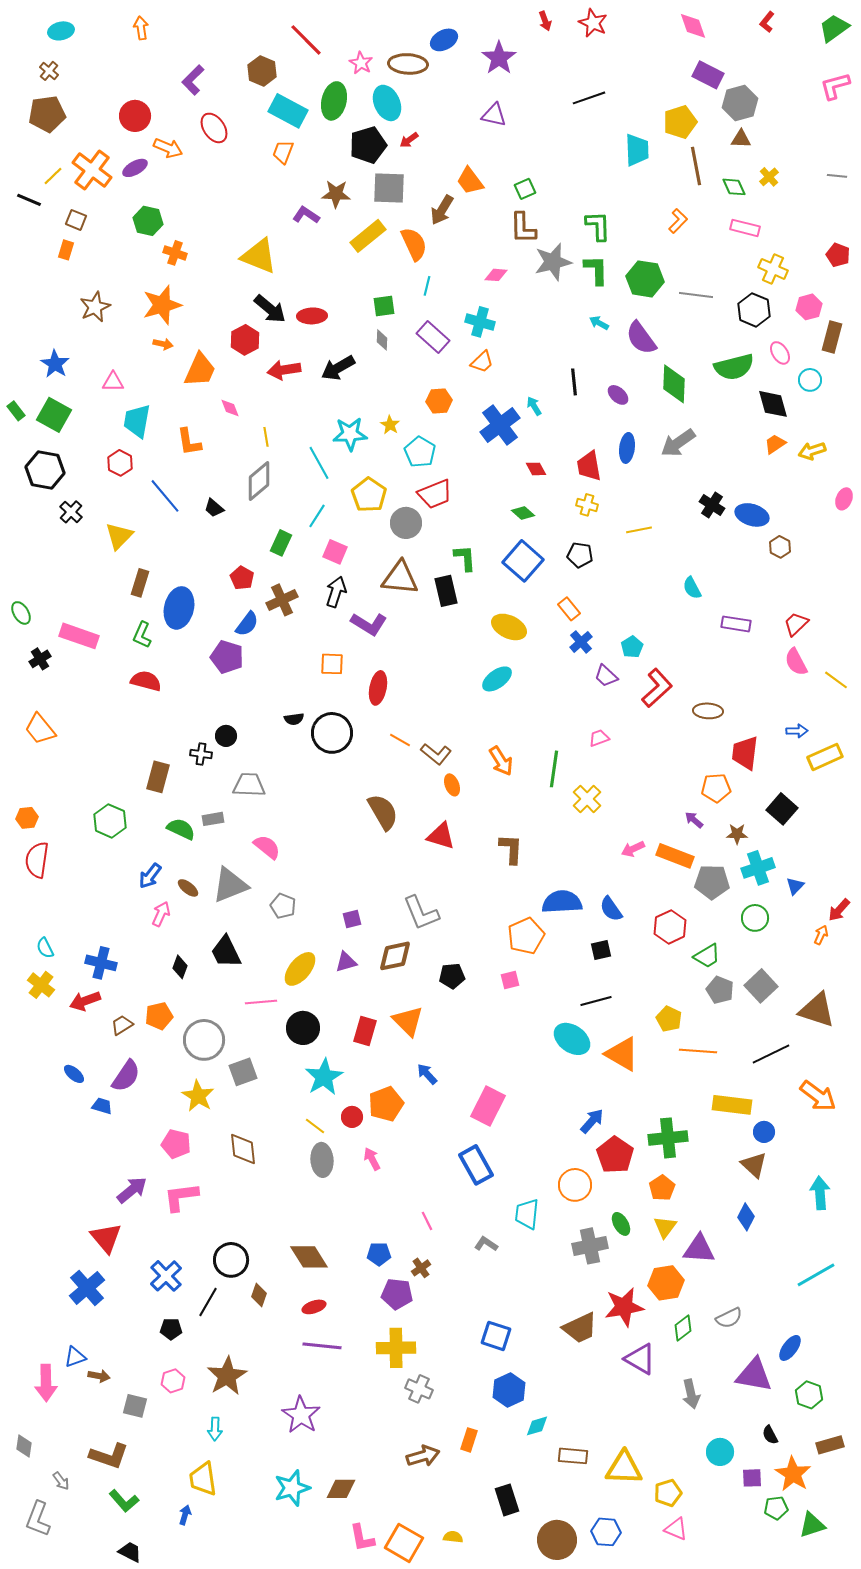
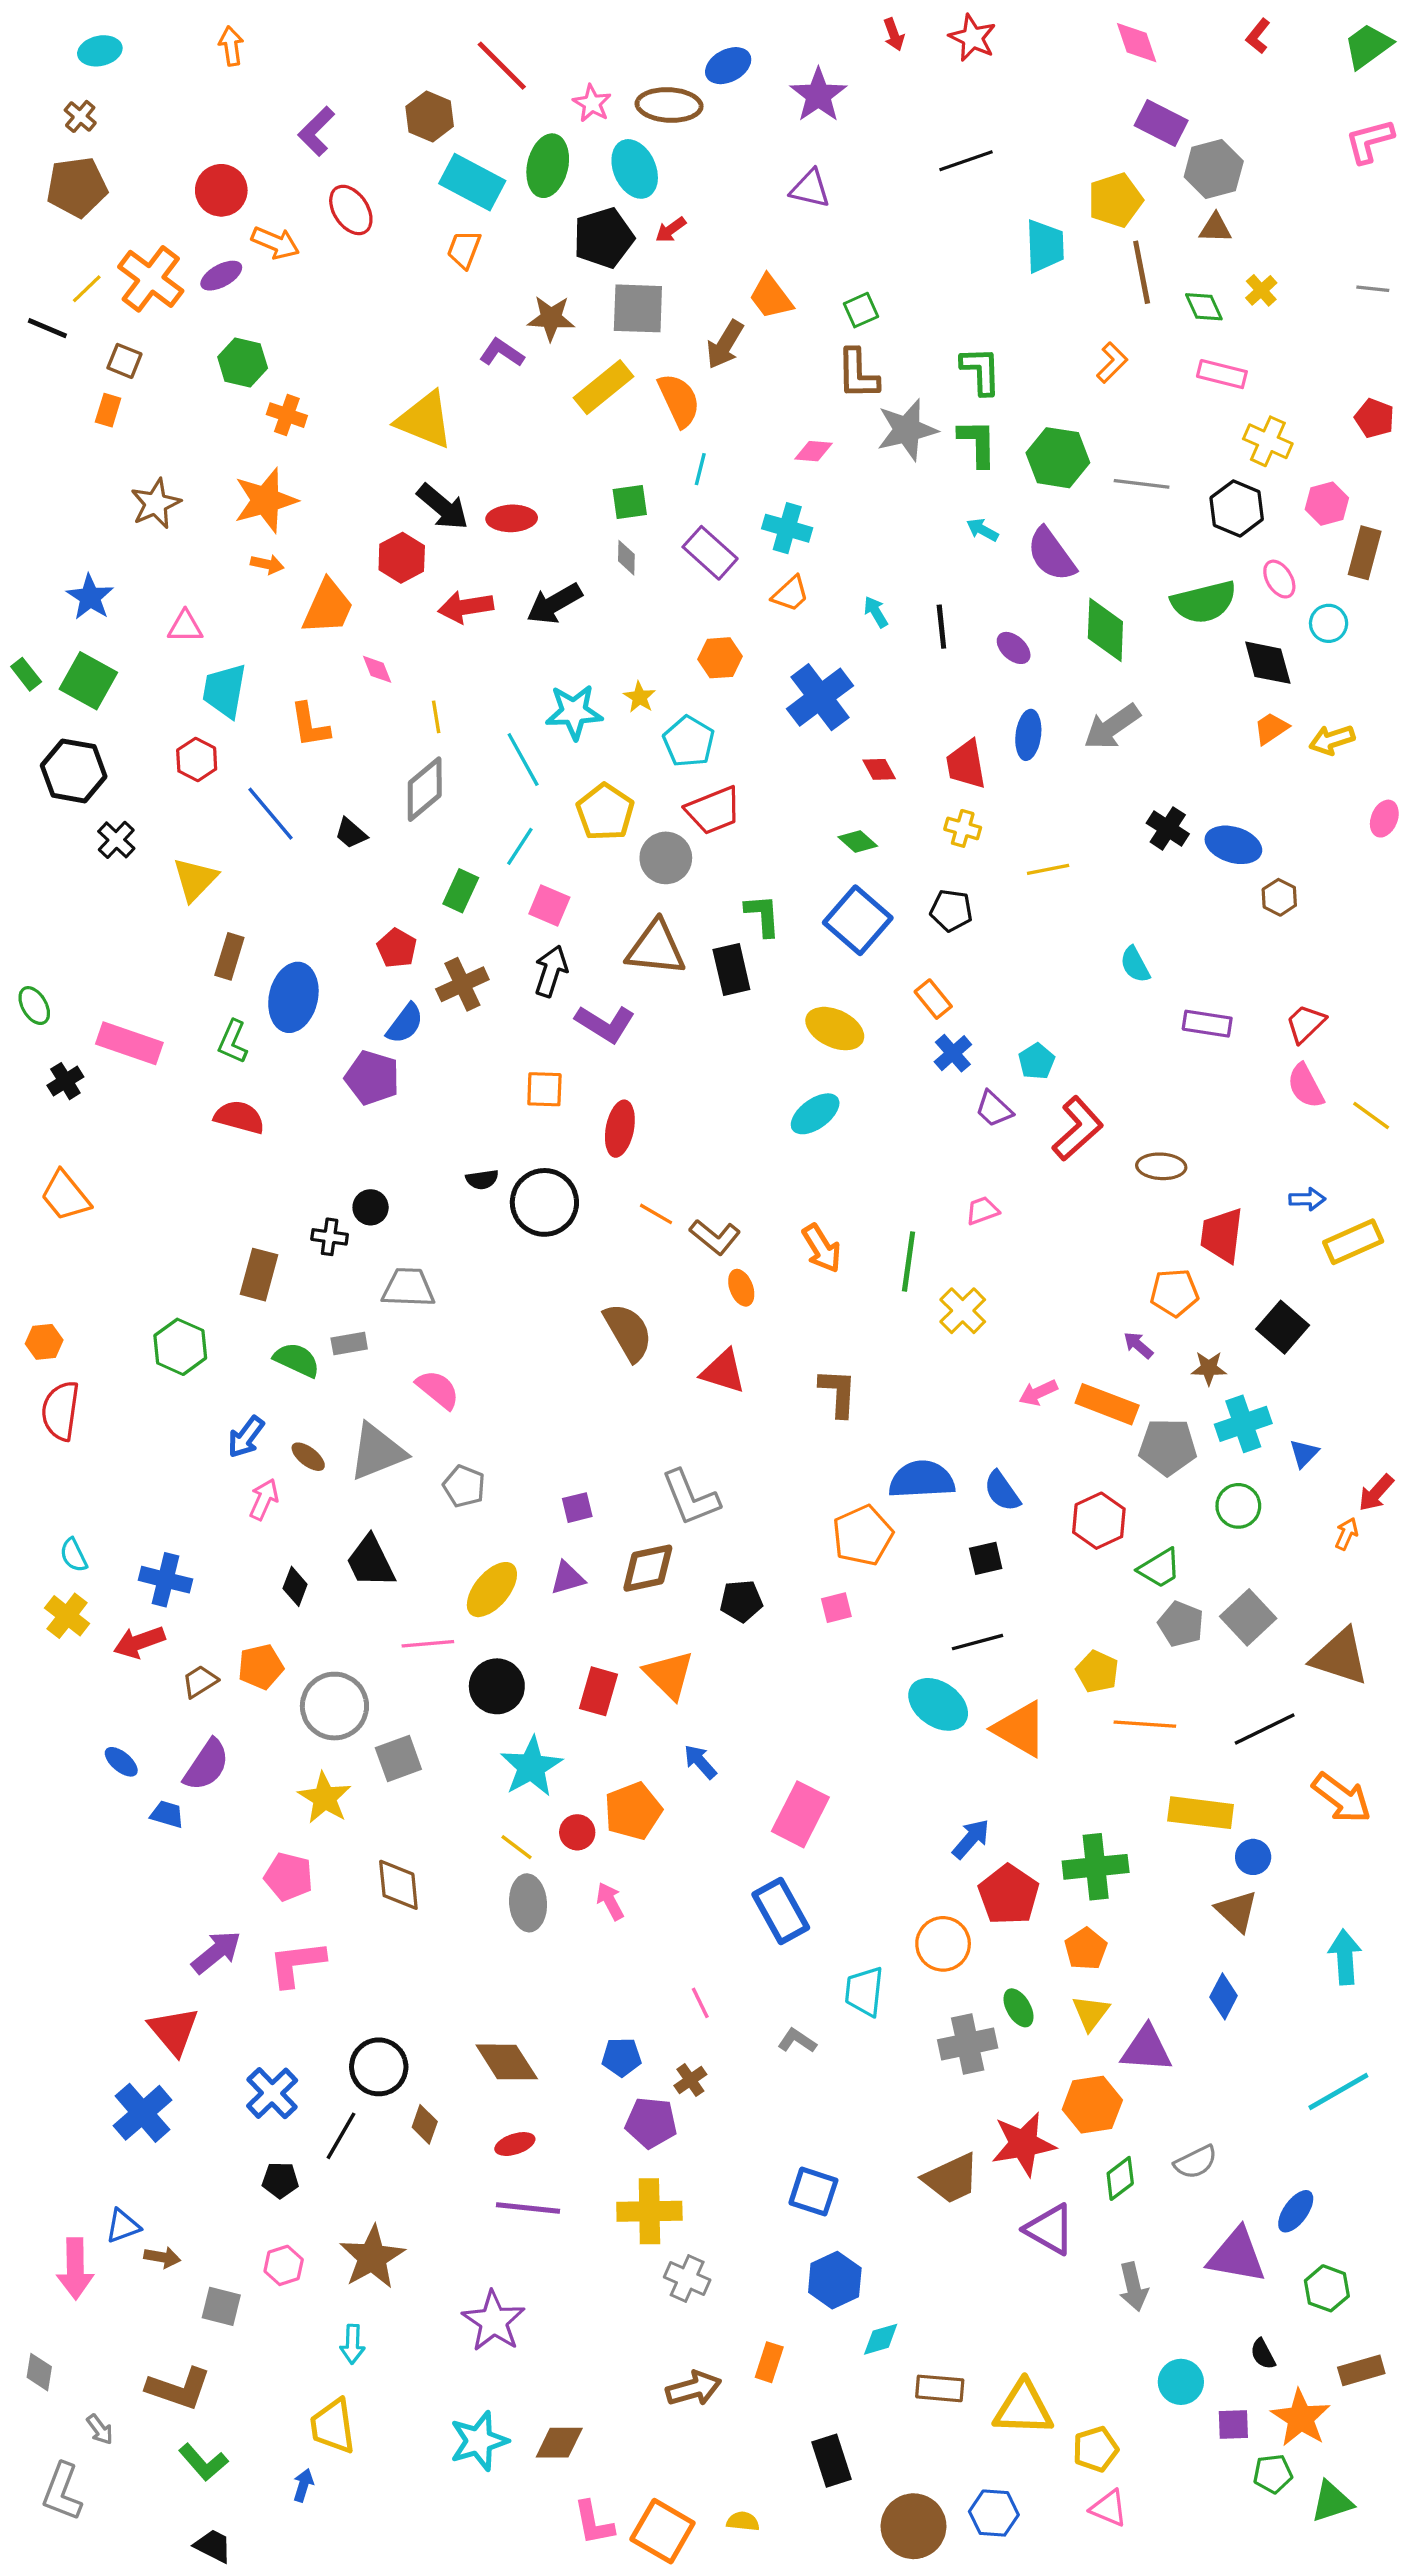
cyan arrow: (534, 406) -> (876, 612), moved

